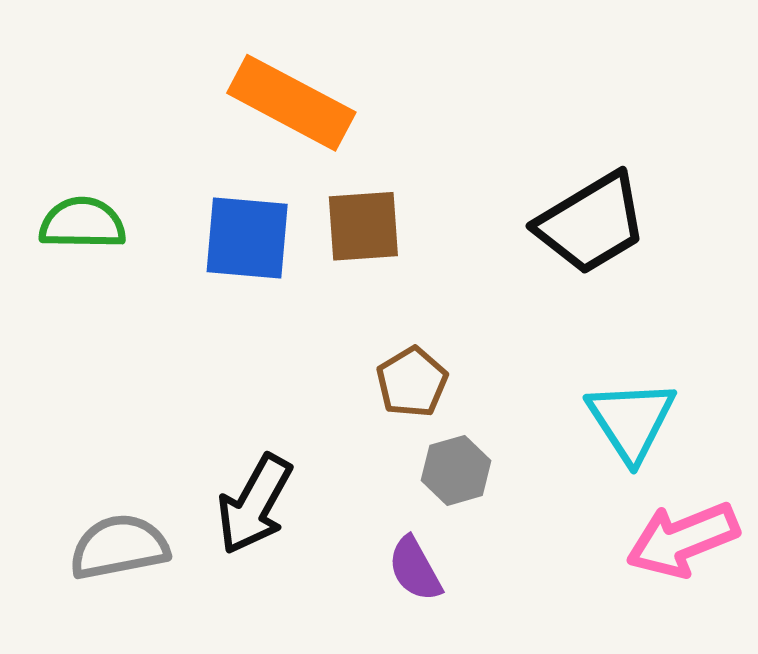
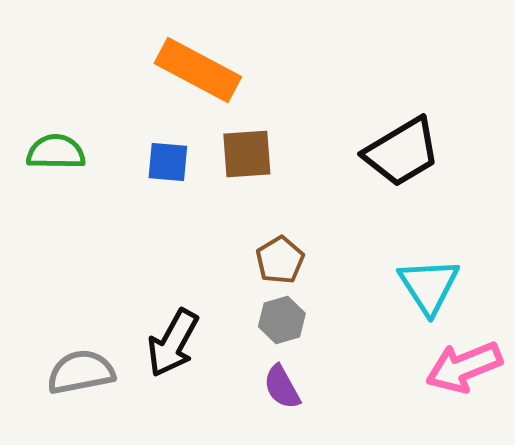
blue square: (247, 238) -> (168, 162), size x0.7
gray hexagon: (456, 470) -> (282, 320), moved

